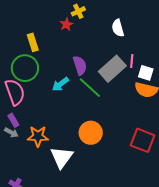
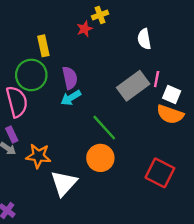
purple semicircle: (80, 65) -> (70, 78), moved
green line: (90, 88) -> (104, 128), moved

